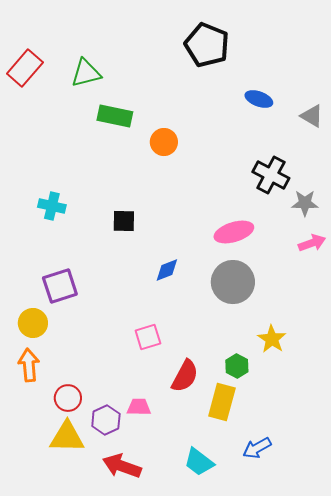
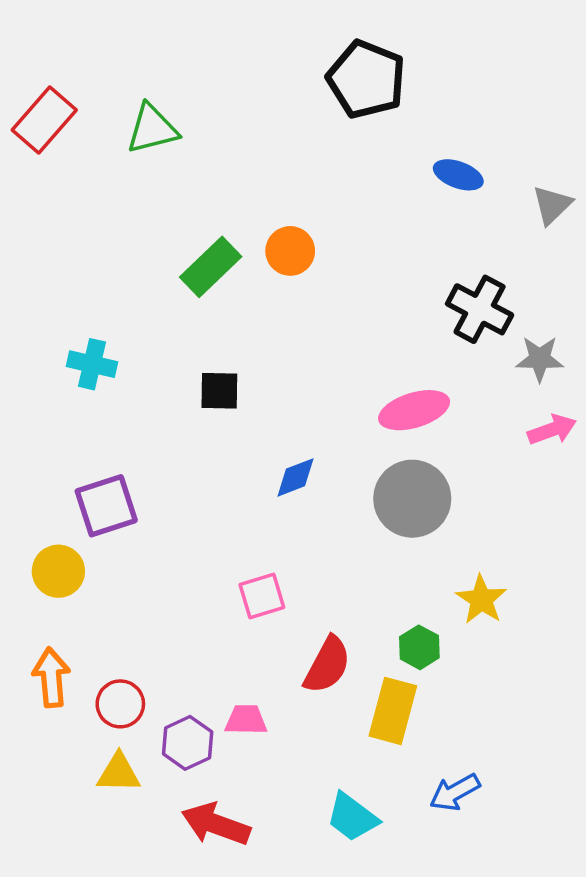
green rectangle: (115, 116) -> (211, 267), moved, turned -56
gray triangle: (312, 116) -> (552, 205), turned 45
orange arrow: (29, 365) -> (51, 677), moved
yellow triangle: (67, 437) -> (119, 773), size x0.7

